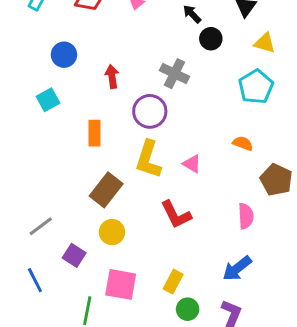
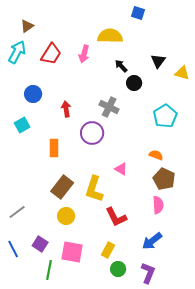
yellow triangle: (265, 43) -> (182, 73), moved
yellow L-shape: (148, 159) -> (94, 189), moved
brown pentagon: (276, 180) -> (164, 179), moved
red L-shape: (176, 215) -> (116, 217), moved
purple square: (74, 255) -> (40, 244), moved

